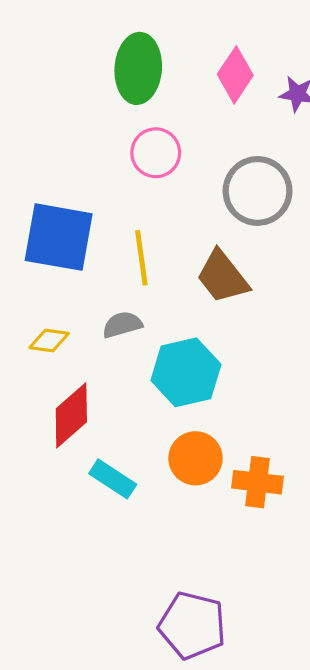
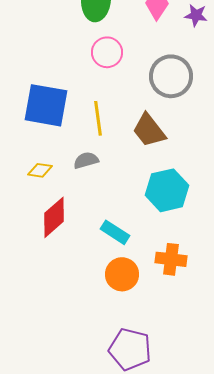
cyan hexagon: (186, 372) -> (167, 190), moved
orange circle: (195, 458) -> (122, 274), moved
cyan rectangle: (113, 479) -> (115, 232), moved

